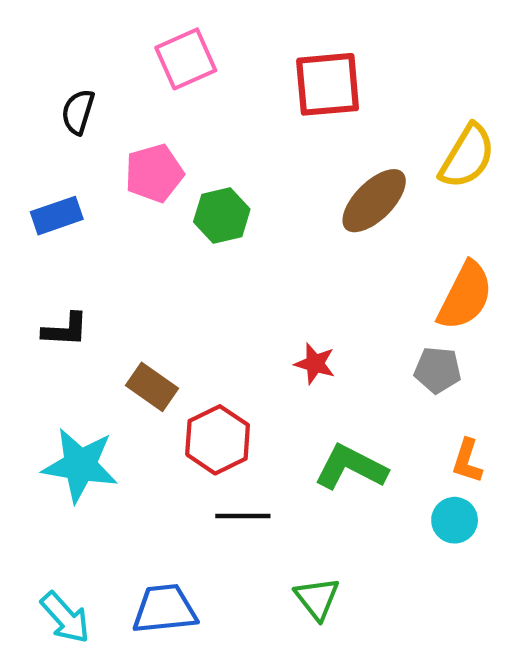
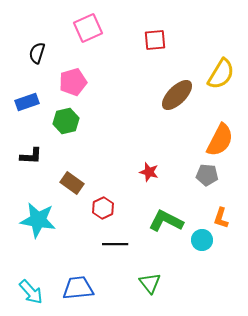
red square: (328, 84) -> (155, 40), size x0.7
green hexagon: (222, 216) -> (66, 121), moved
red hexagon: (218, 440) -> (103, 208), size x0.7
cyan circle: (455, 520) -> (202, 240), moved

